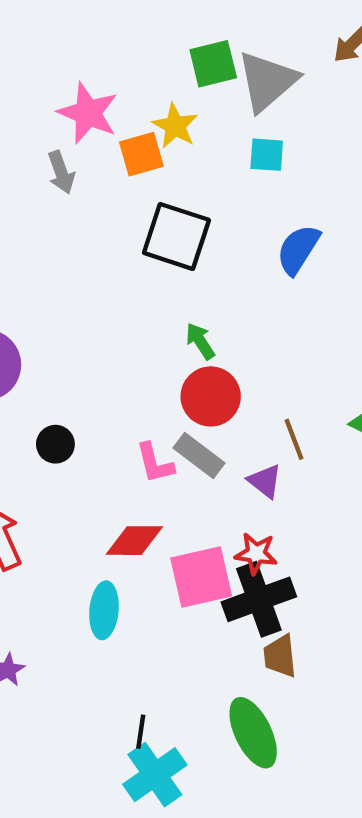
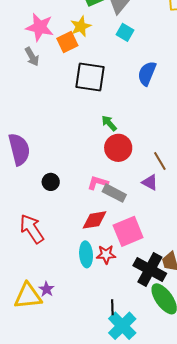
yellow star: (175, 126) -> (81, 26), turned 30
cyan square: (267, 155) -> (125, 32), turned 36
gray rectangle: (199, 456) -> (114, 193), moved
pink L-shape: (155, 463) -> (98, 183), turned 130
red star: (256, 554) -> (106, 254), moved
black cross: (259, 599) -> (150, 270), moved, turned -32

